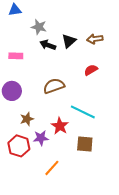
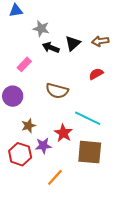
pink rectangle: (16, 56) -> (24, 64), moved, turned -48
brown semicircle: (54, 86) -> (57, 91), turned -145
brown square: (85, 144) -> (90, 152), size x1.4

